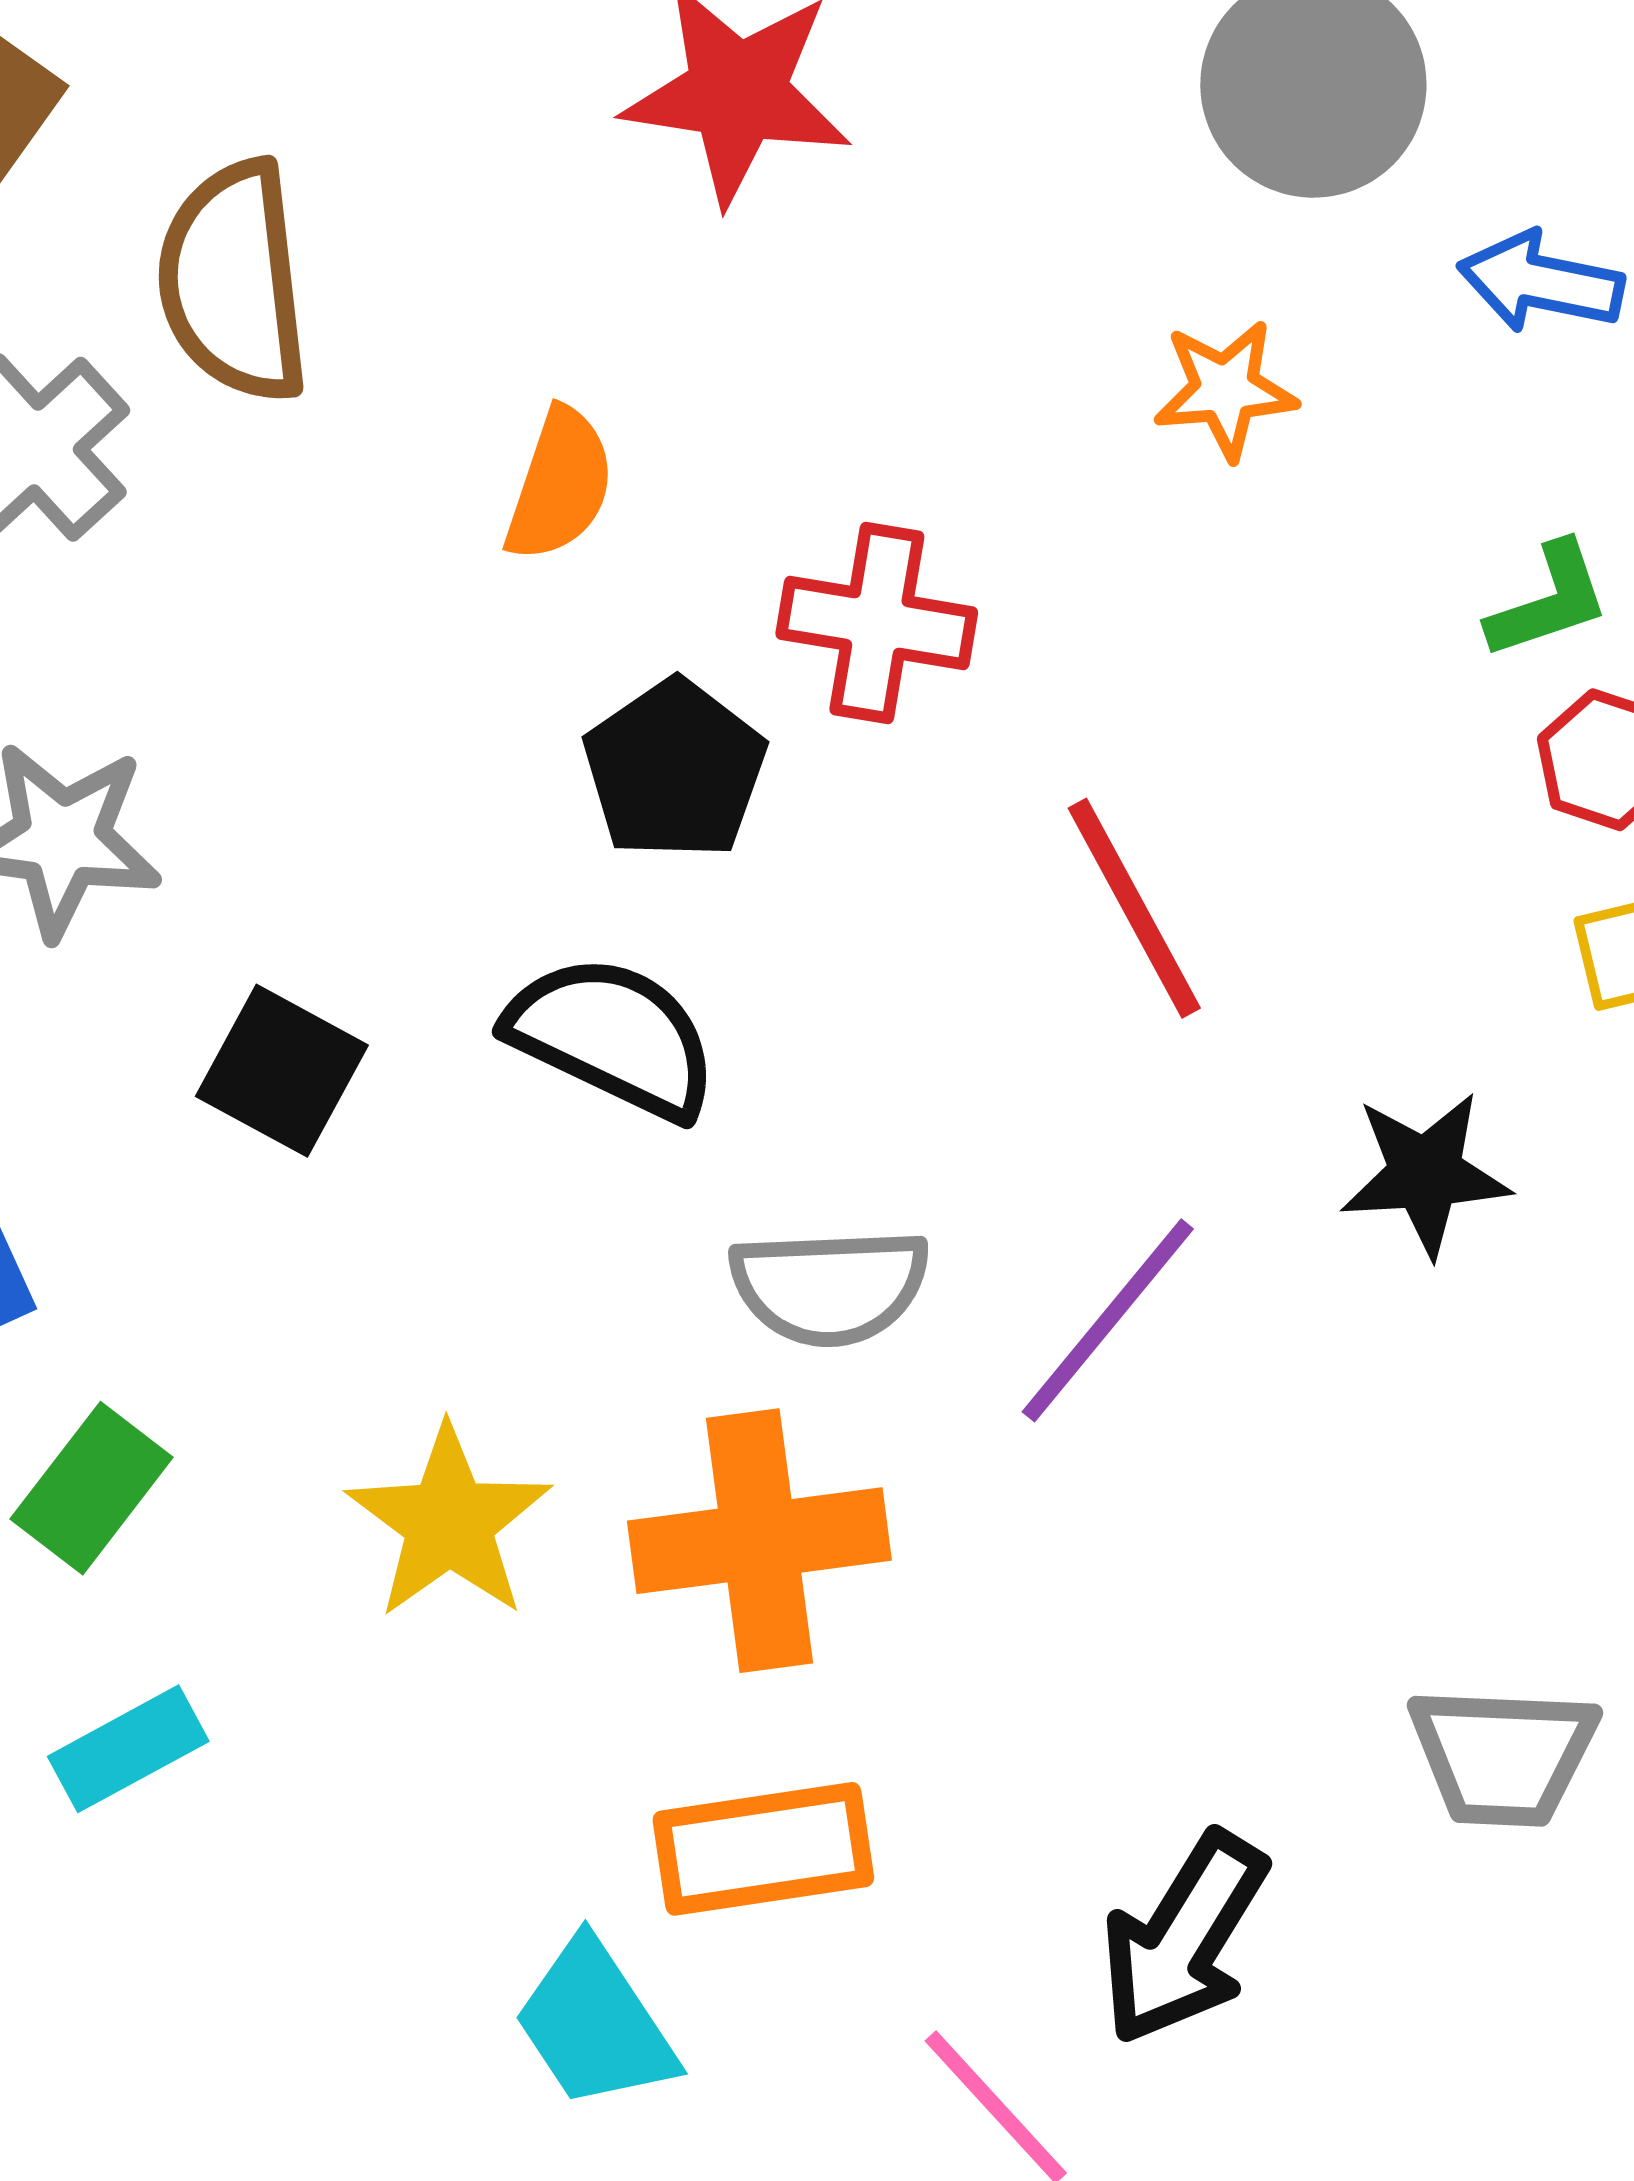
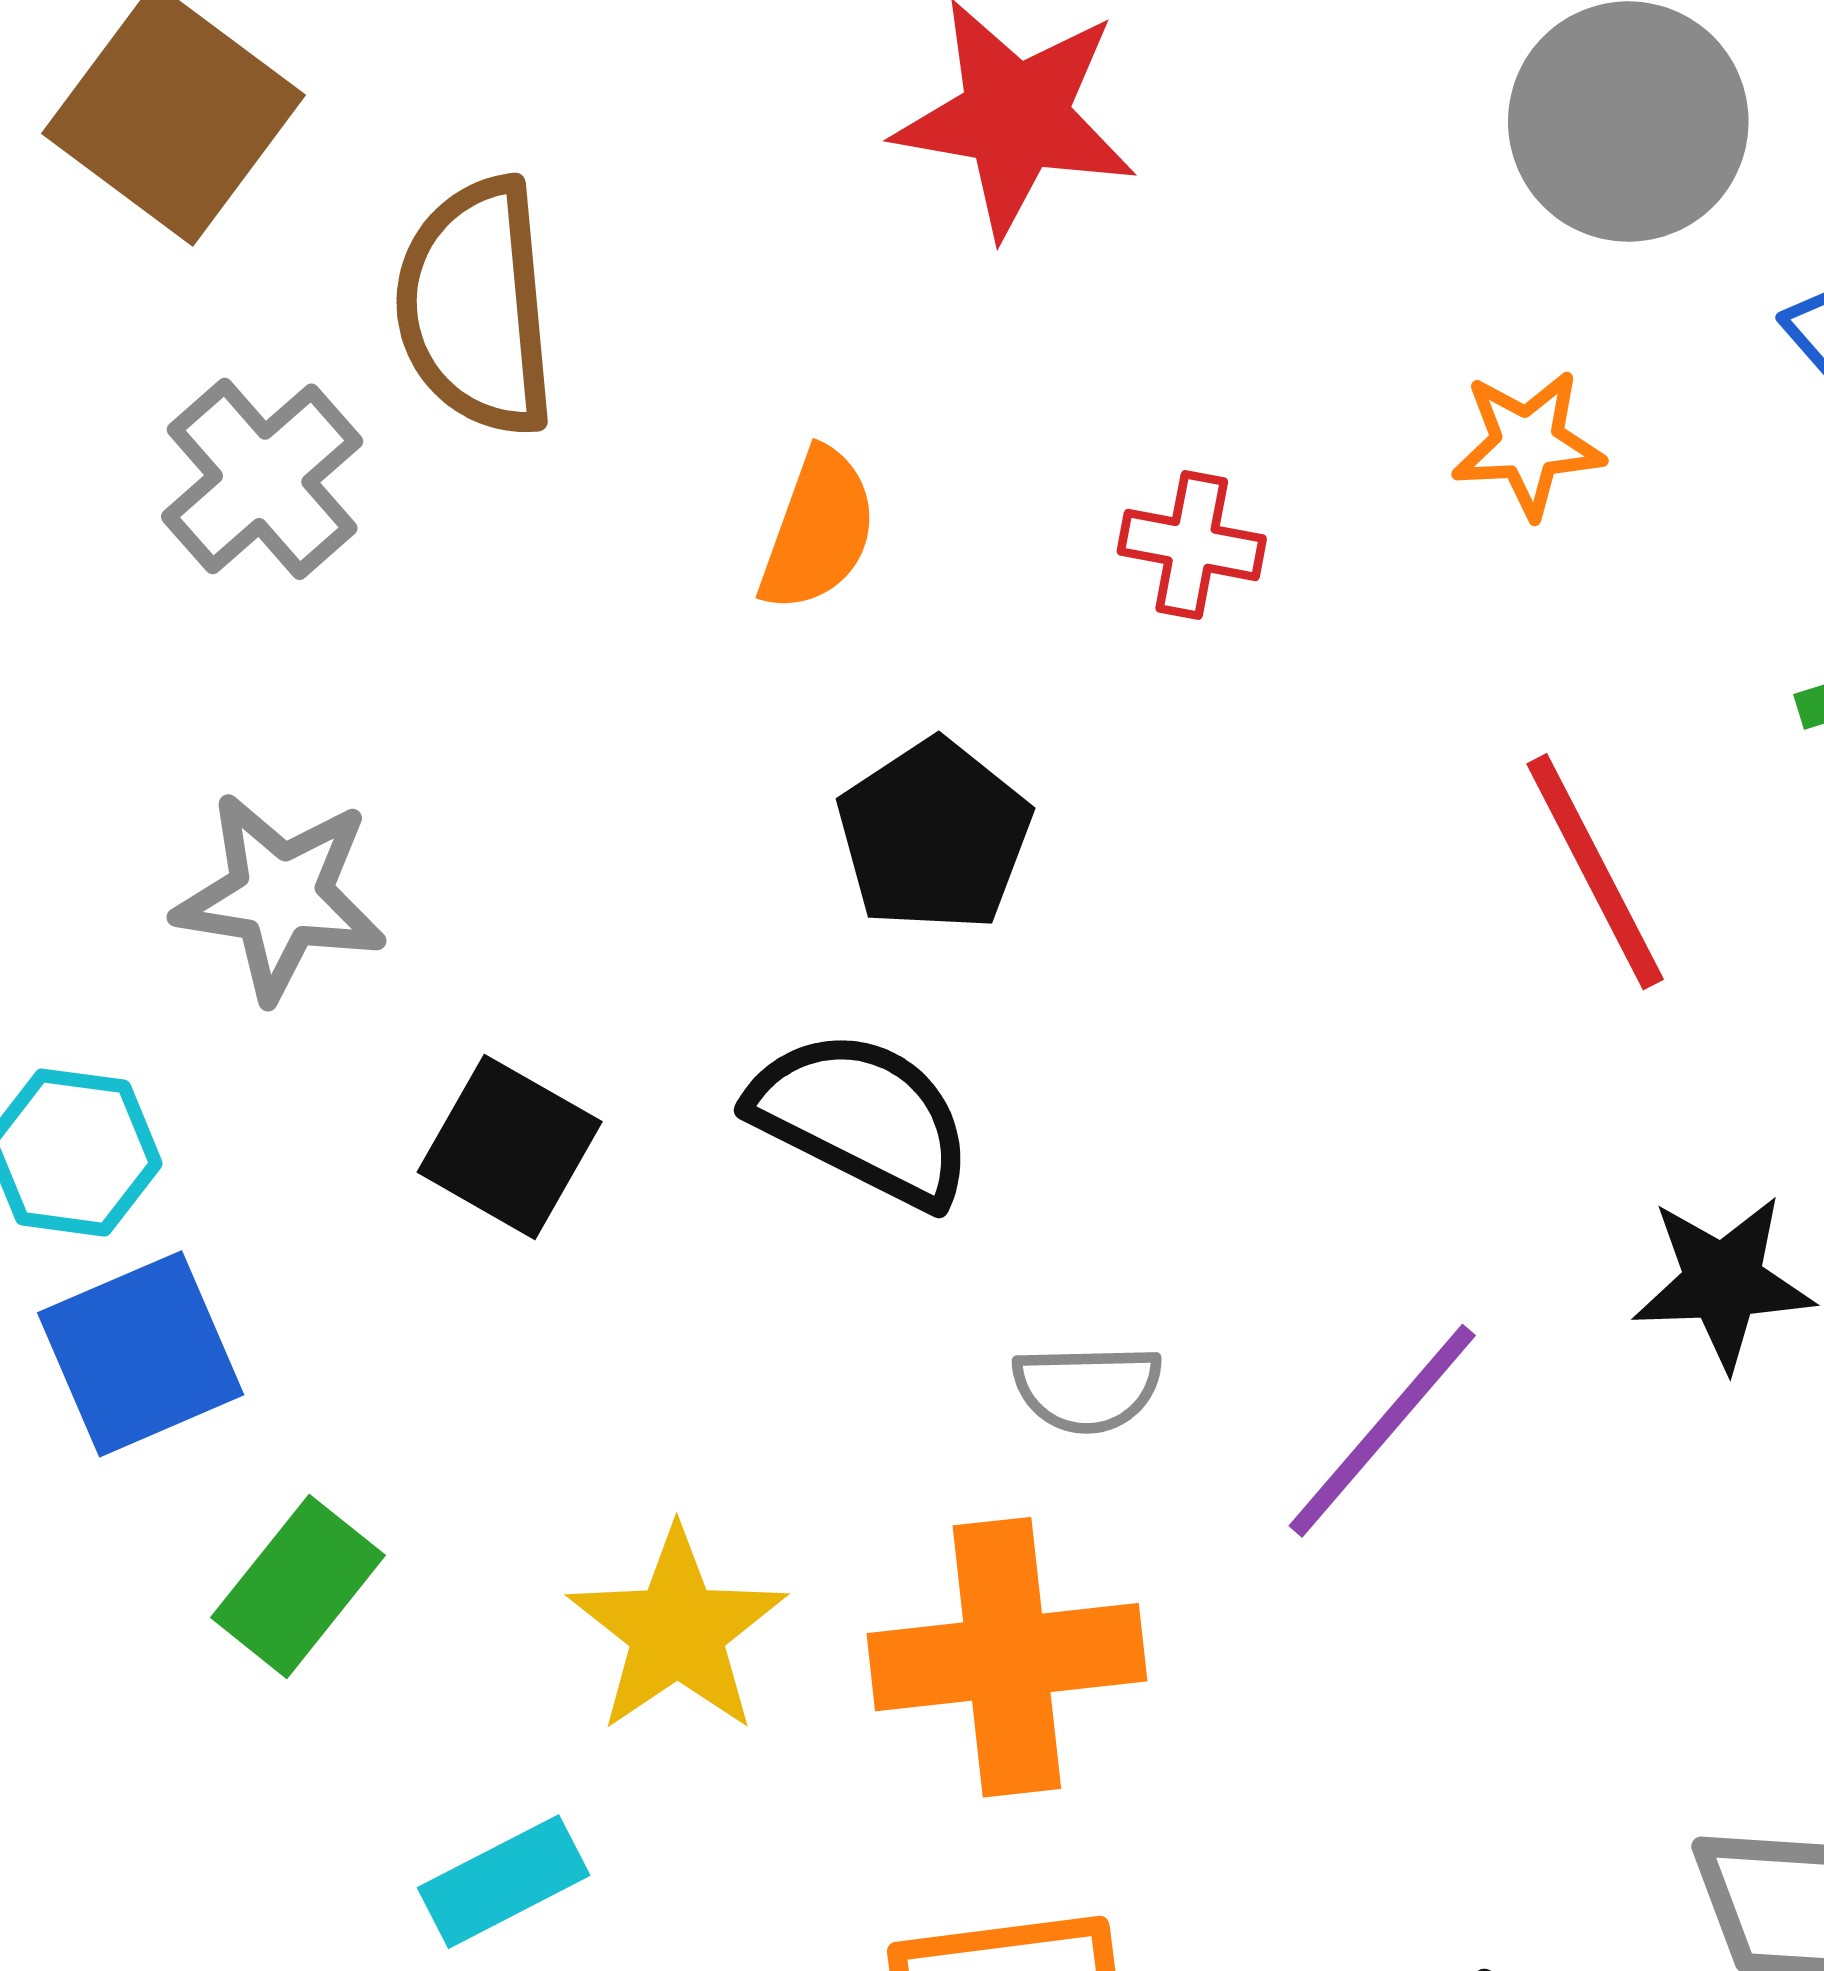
red cross: (877, 623) -> (1192, 545), moved, size x0.7
red line: (1134, 908) -> (1595, 872), moved
gray semicircle: (830, 1286) -> (1087, 1388), size x0.7
cyan rectangle: (128, 1749) -> (504, 1882), moved

